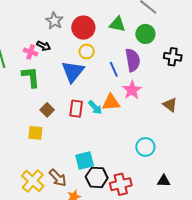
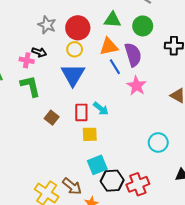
yellow circle: (87, 51) -> (75, 49), moved
orange triangle: (111, 102) -> (109, 47), moved
yellow square: (35, 133) -> (90, 134), moved

